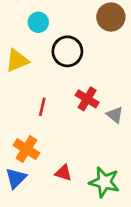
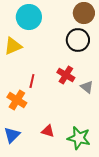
cyan circle: (38, 22) -> (29, 17), size x1.6
black circle: (67, 51) -> (78, 40), moved
orange cross: (26, 149) -> (17, 100), moved

